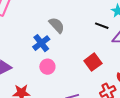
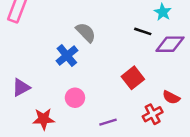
pink circle: (47, 67) -> (75, 98), moved

